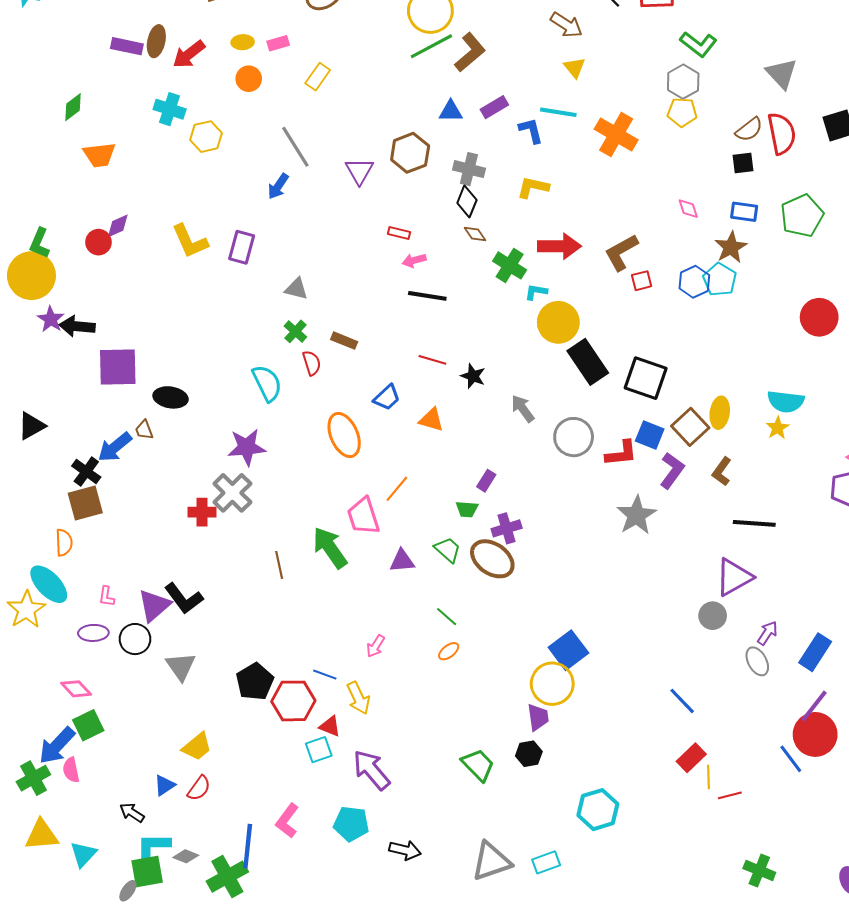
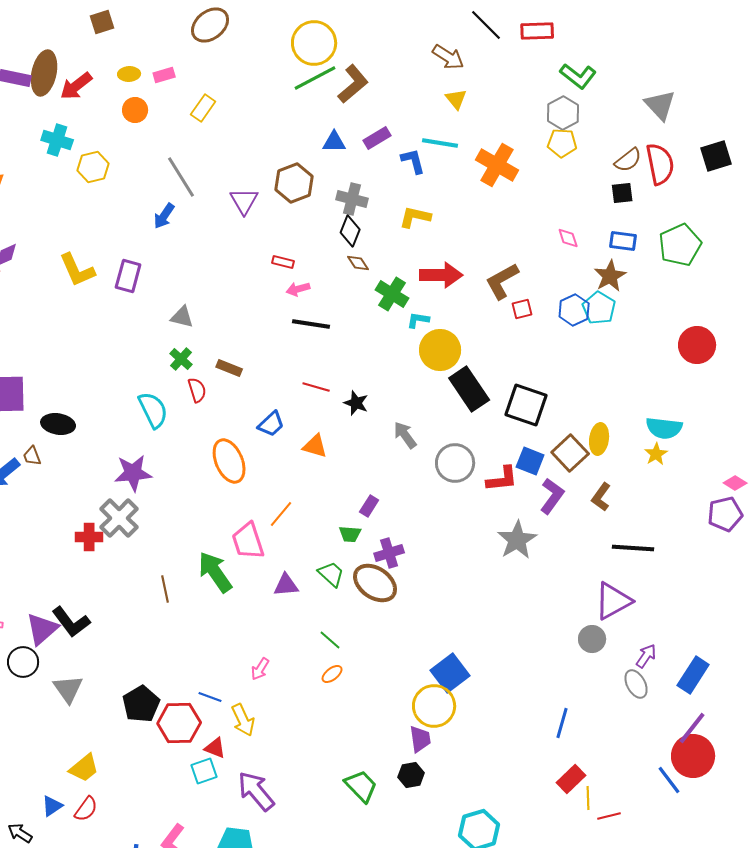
brown ellipse: (156, 41) -> (44, 73), size x1.4
blue line: (682, 701) -> (562, 723), turned 60

